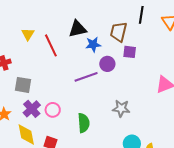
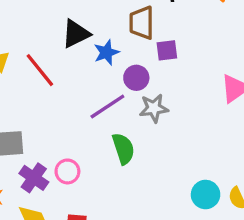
gray star: (121, 108) -> (154, 108), moved
green semicircle: (84, 123) -> (123, 149), moved

